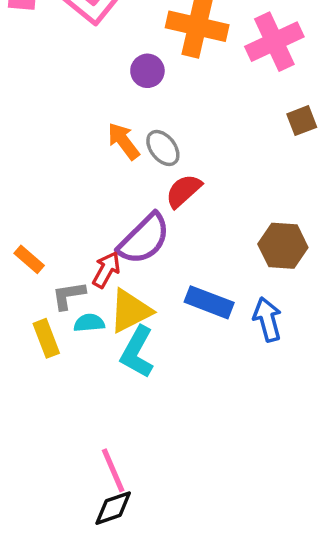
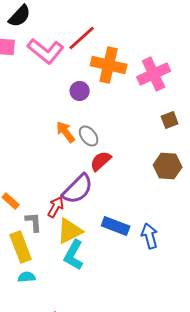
brown hexagon: (283, 246) -> (168, 166), moved
gray L-shape: (69, 295) -> (34, 222), turned 95
cyan semicircle: (89, 323) -> (27, 277), moved
yellow rectangle: (46, 338) -> (21, 247), size x1.4

